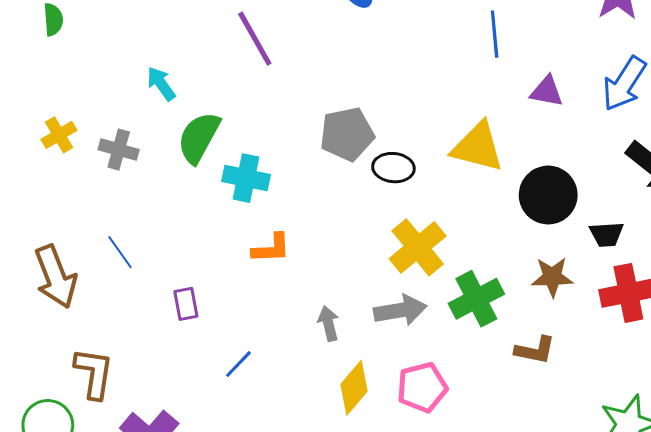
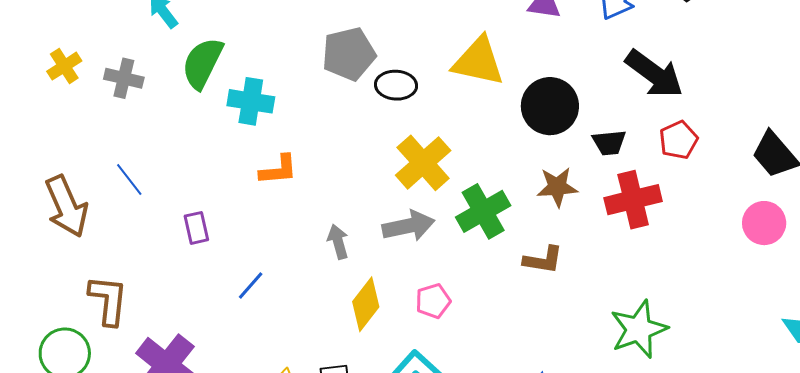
pink pentagon: (422, 387) -> (433, 301), size x0.7

